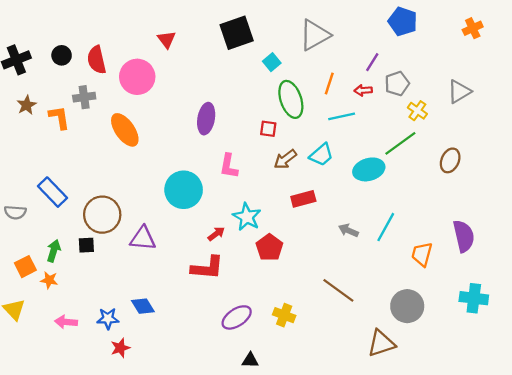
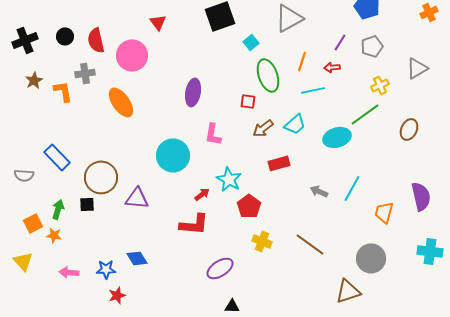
gray pentagon: (397, 84) -> (372, 46), moved
yellow cross: (417, 111) -> (380, 85), turned 30
yellow cross: (284, 315) -> (262, 241), moved

